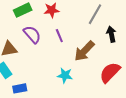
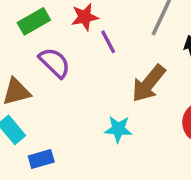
purple line: (59, 36) -> (108, 42), moved

